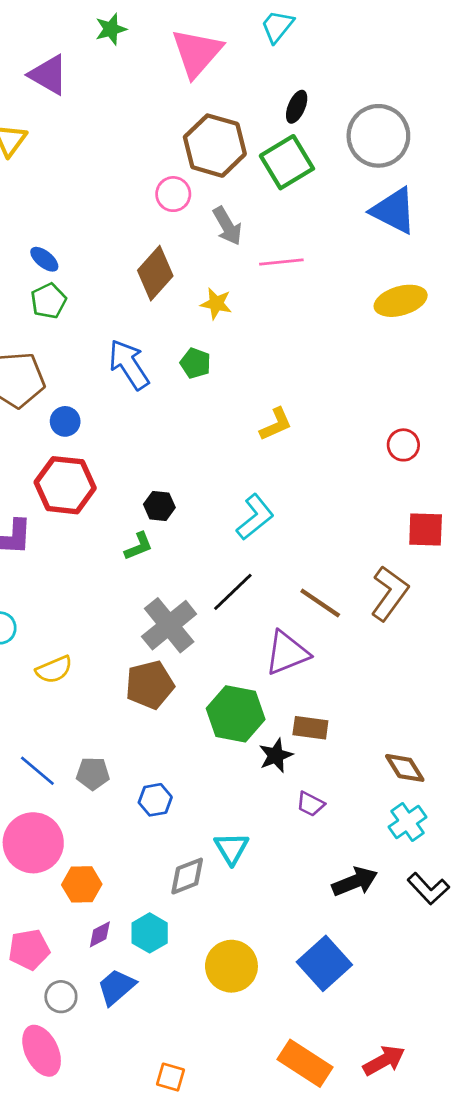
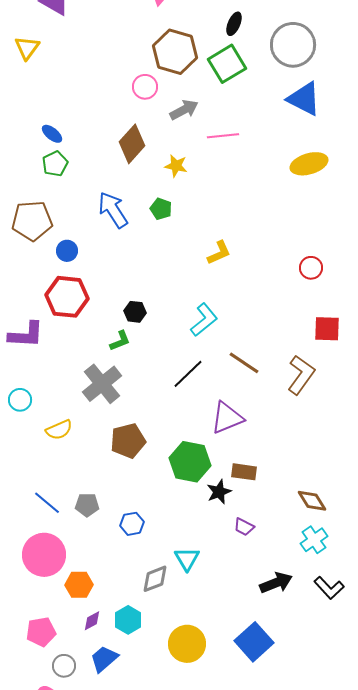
gray arrow: (227, 226) -> (184, 110), turned -88
brown line: (320, 603) -> (244, 363), moved
gray cross: (169, 625) -> (102, 384), moved

